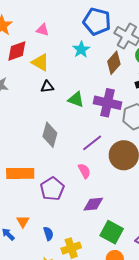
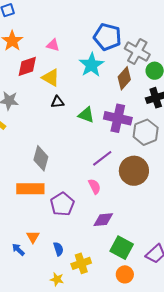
cyan star: (81, 50) -> (92, 65), size x1.4
gray diamond: (50, 135) -> (41, 158), moved

